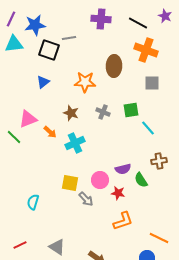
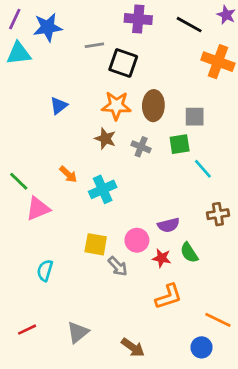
black square: (49, 50) -> (123, 63), moved
orange cross: (146, 50) -> (218, 62), moved
brown ellipse: (114, 66) -> (153, 106), moved
gray square: (152, 83) -> (195, 117), moved
brown star: (71, 113) -> (105, 139), moved
pink triangle: (28, 119) -> (38, 209), moved
green semicircle: (141, 180) -> (189, 253), moved
gray triangle: (57, 247) -> (78, 332), turned 48

